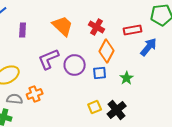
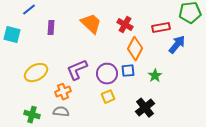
purple L-shape: (49, 59) -> (77, 70), moved
purple circle: (75, 65) -> (107, 74), moved
gray semicircle: (15, 99) -> (61, 112), moved
yellow square: (95, 107) -> (108, 97), moved

